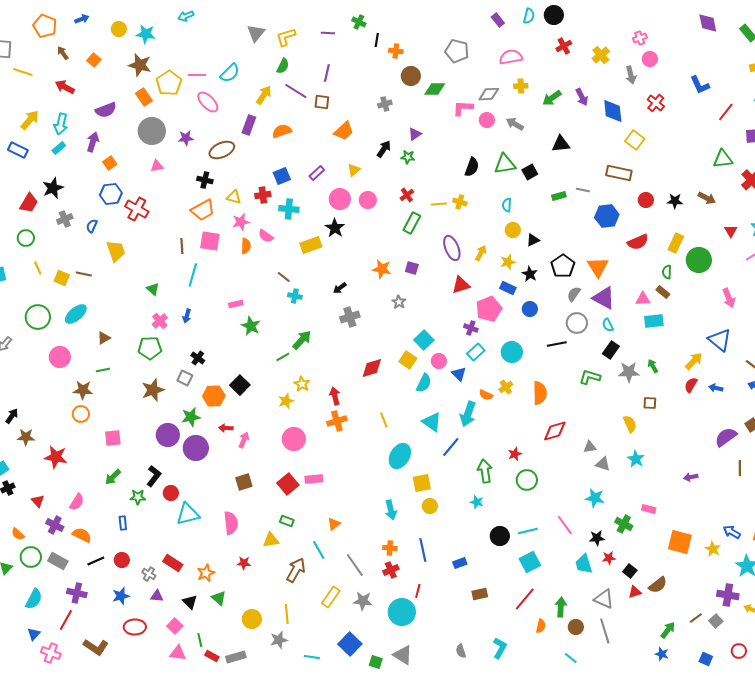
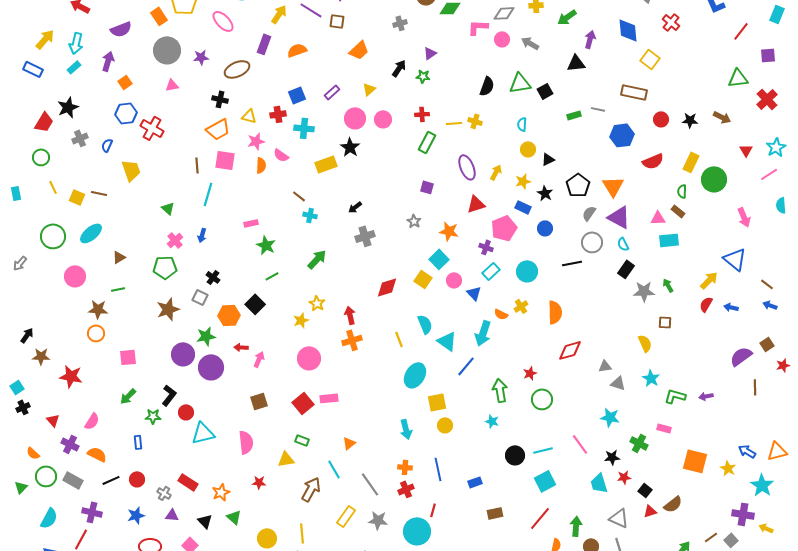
purple arrow: (582, 97) -> (590, 39), moved, turned -138
red cross: (407, 195) -> (422, 114), turned 32
orange star: (382, 269) -> (449, 231), moved
green line: (283, 357) -> (272, 276), moved
green L-shape: (590, 377) -> (675, 396), moved
cyan semicircle: (424, 383) -> (425, 324), moved, turned -48

